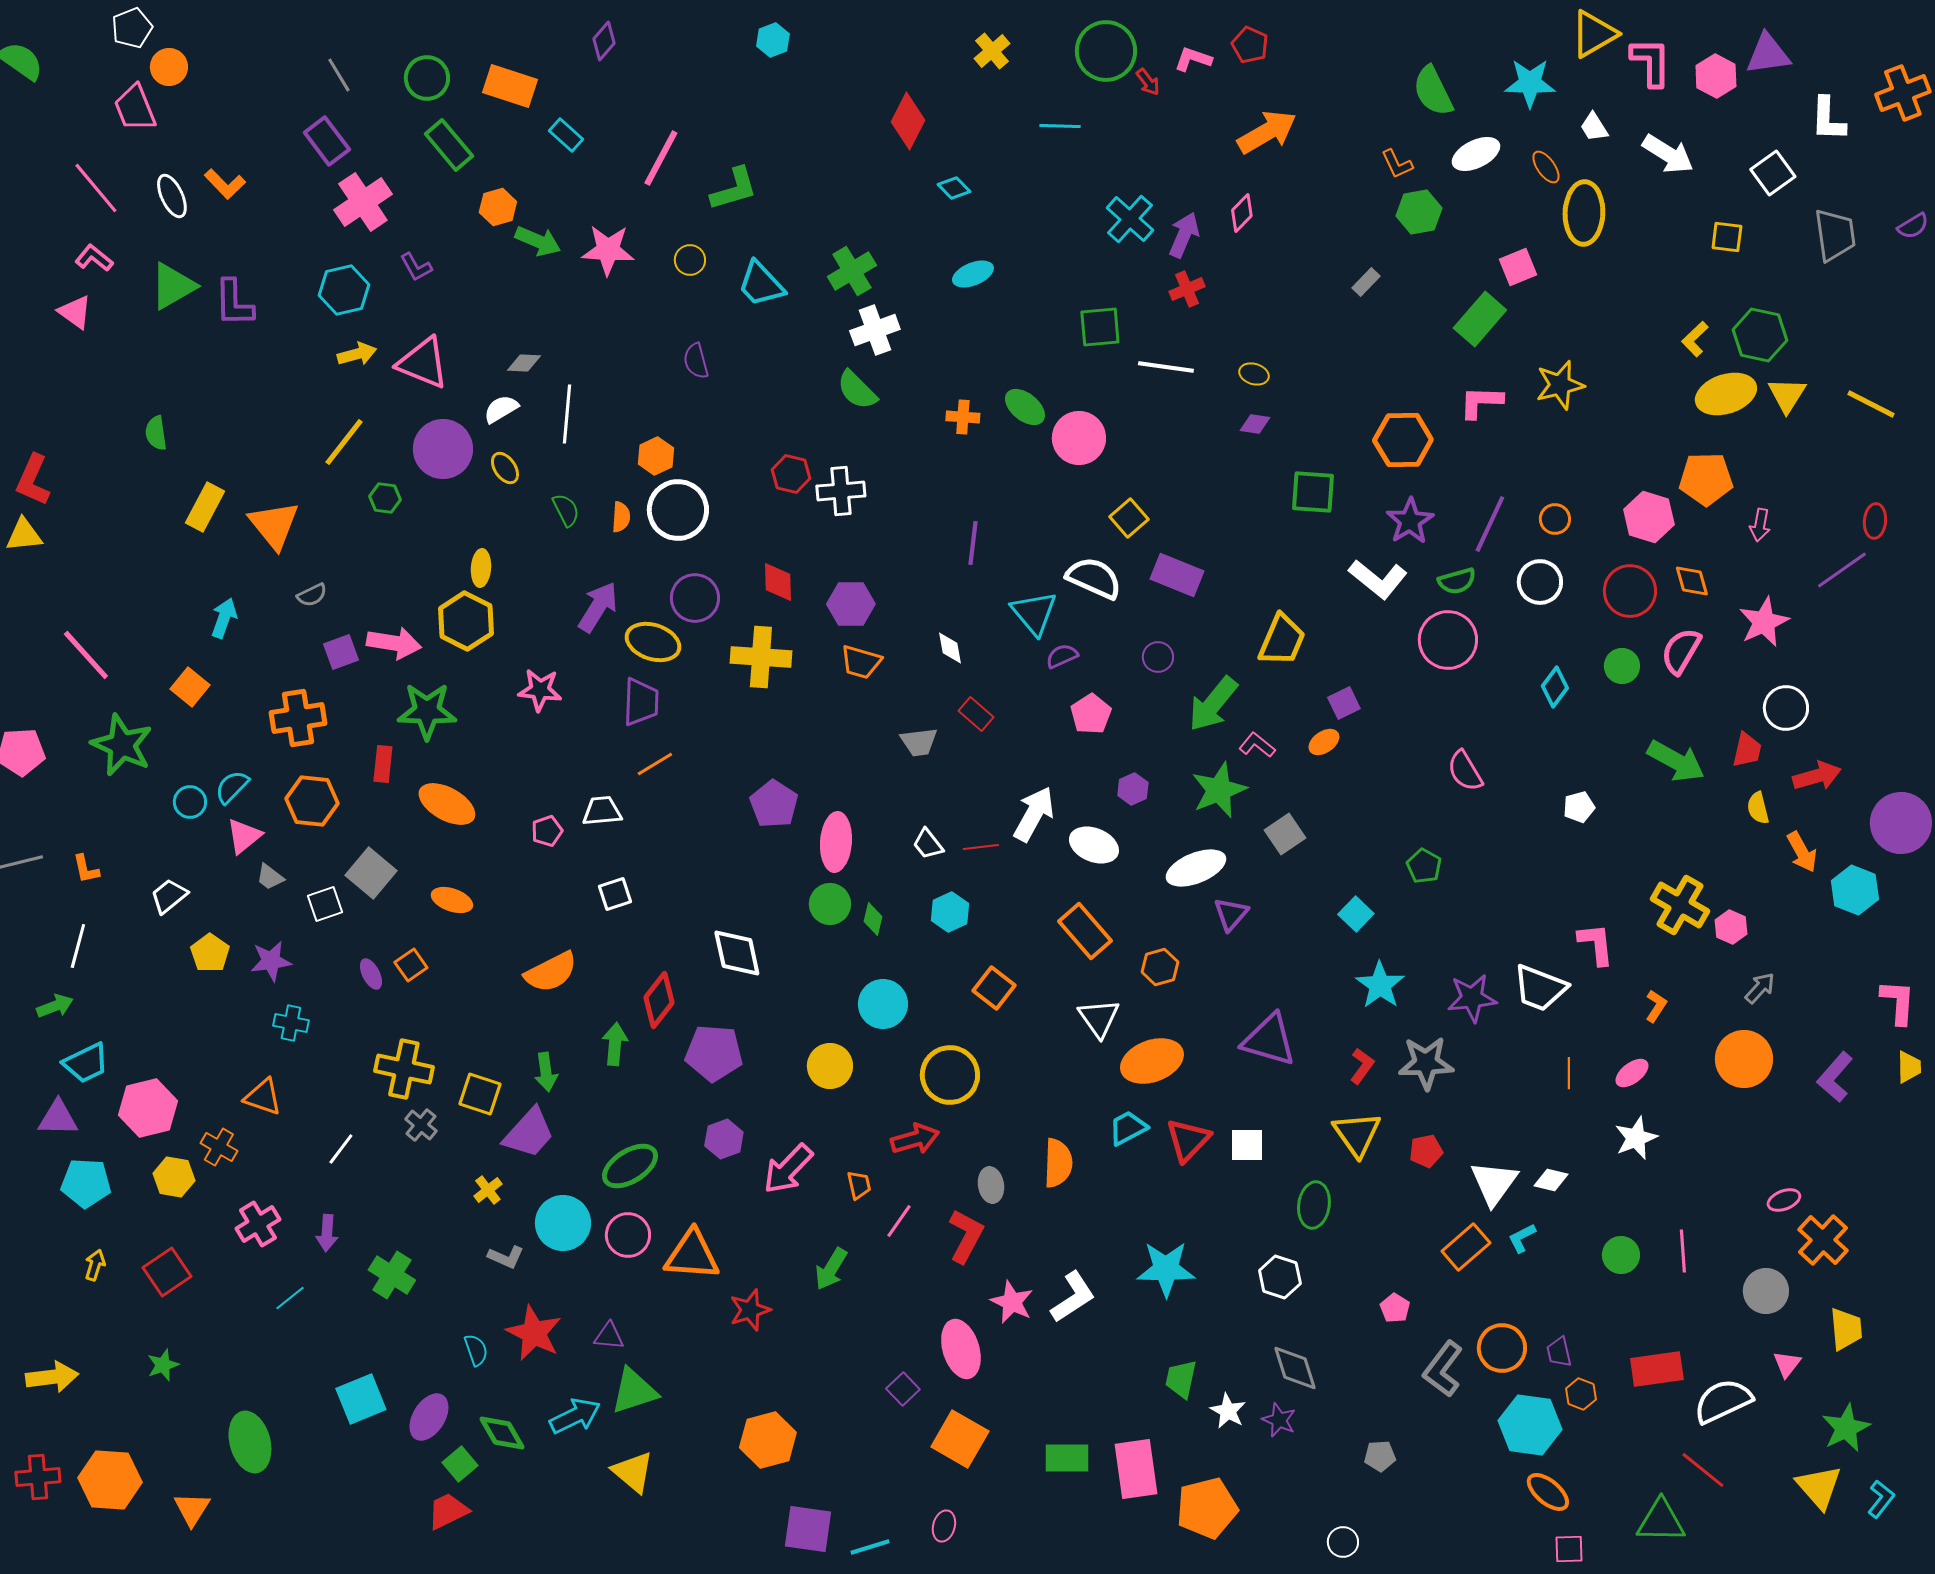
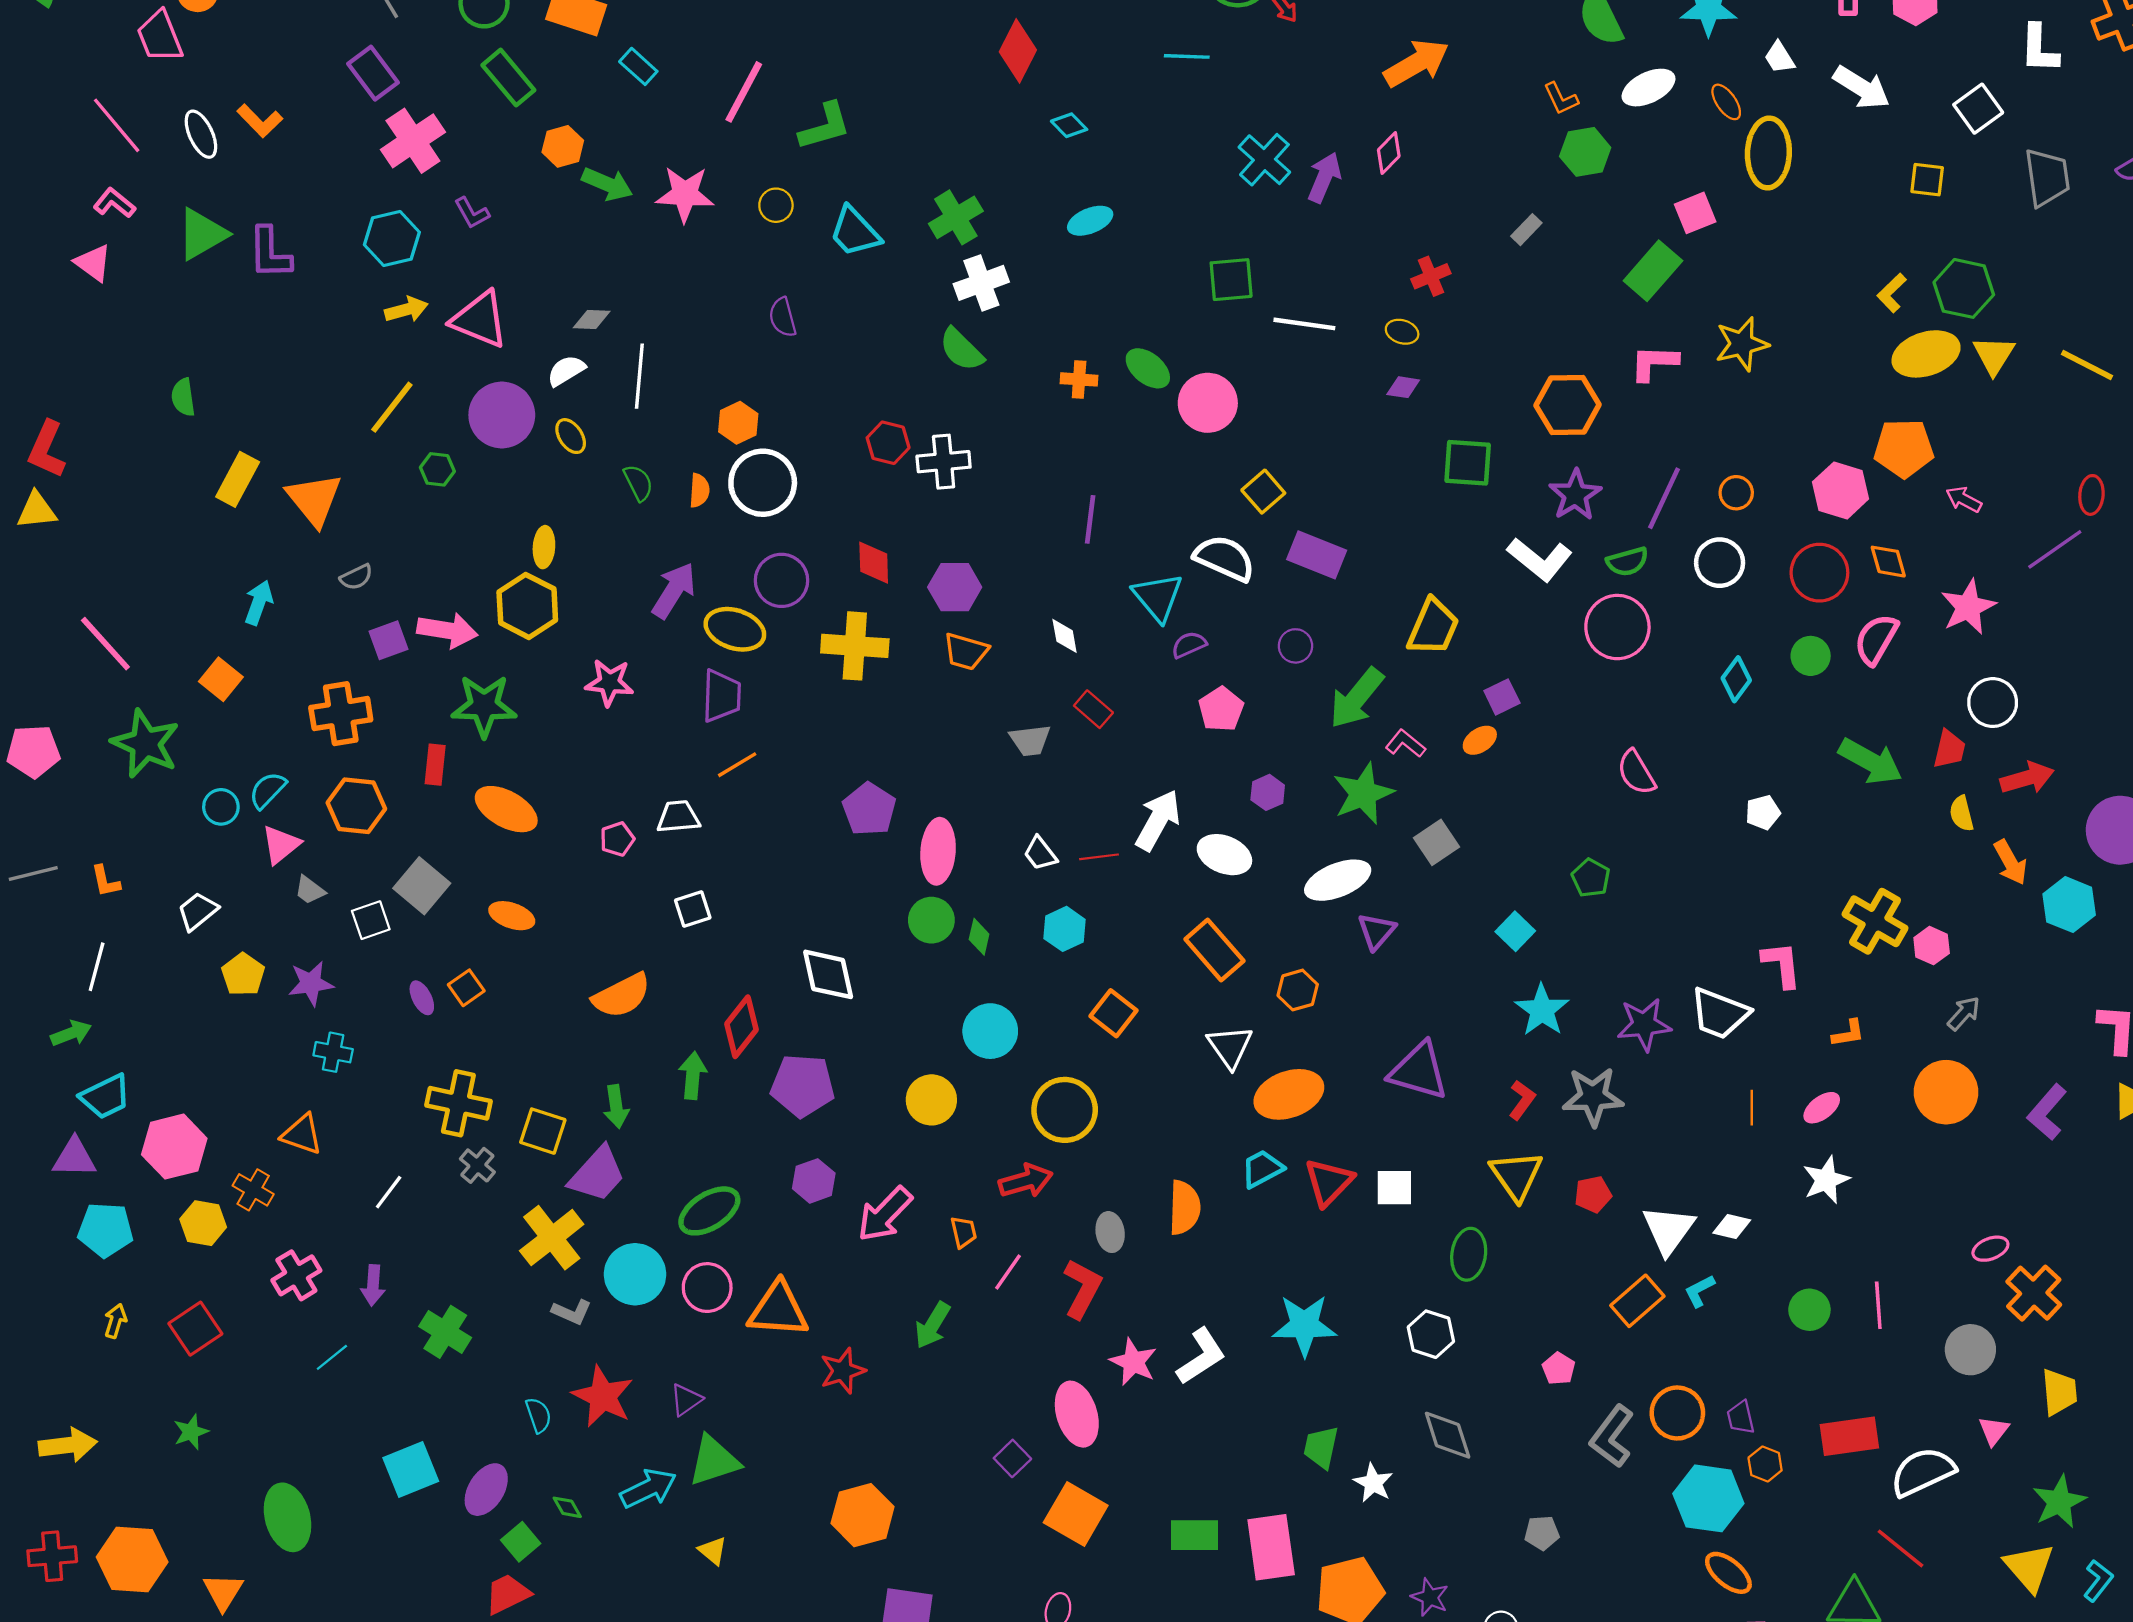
red cross: (1187, 289) -> (1431, 276), moved
pink arrow: (1760, 525) -> (1964, 499), turned 108
orange L-shape: (1656, 1006) -> (1848, 1033), turned 48
yellow cross: (488, 1190) -> (552, 1238), size x2.0
purple triangle: (609, 1336) -> (686, 1400), turned -40
purple star: (1279, 1420) -> (1430, 1597), moved
green diamond: (502, 1433) -> (567, 1507), size x0.6
yellow triangle: (633, 1472) -> (713, 1551), size x0.6

